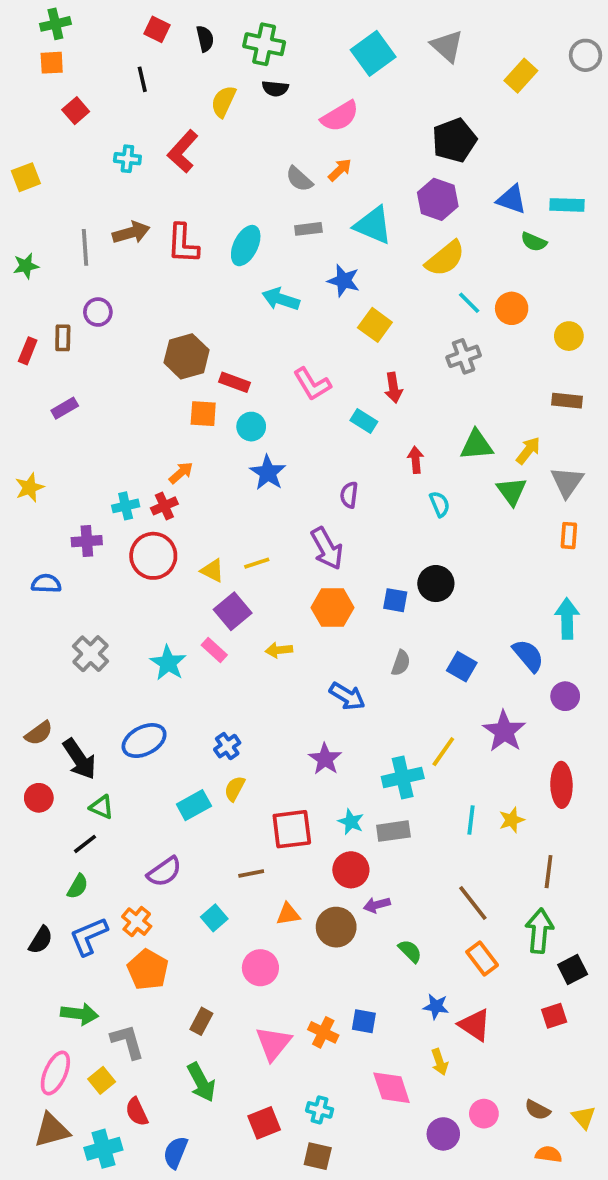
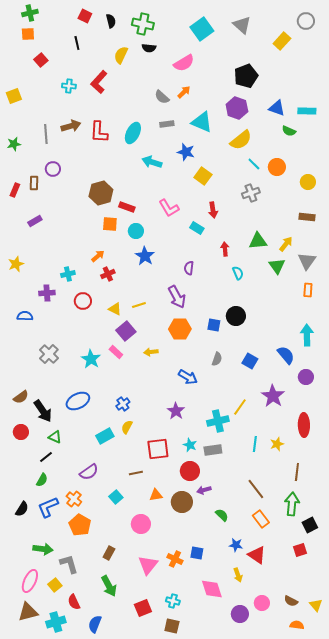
gray circle: (586, 55) -> (306, 21), moved
red cross: (164, 506) -> (108, 274), moved
red circle: (153, 556) -> (83, 301), size x0.7

